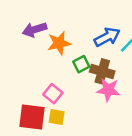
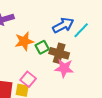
orange star: (59, 43) -> (24, 41), moved
pink square: (53, 94) -> (28, 79), moved

